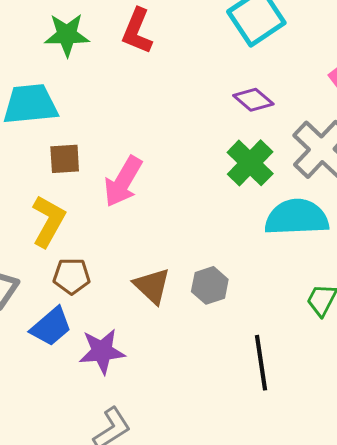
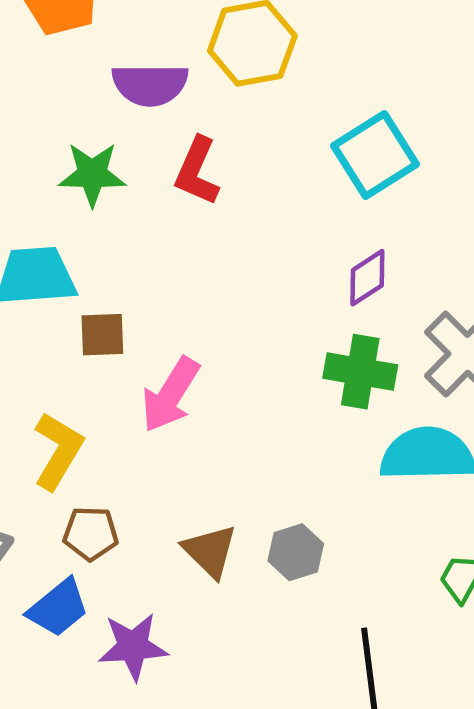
purple diamond: (253, 100) -> (367, 278), turned -75
brown square: (65, 159) -> (102, 335), moved
green cross: (250, 163) -> (360, 372), turned -36

